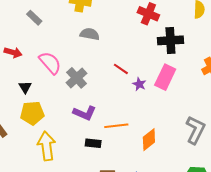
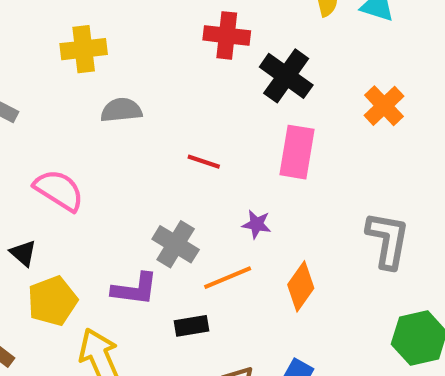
black cross: (170, 40) -> (286, 76), turned -35
gray cross: (77, 78) -> (176, 244), moved
purple star: (139, 84) -> (257, 224), moved
purple L-shape: (85, 113) -> (135, 289), moved

